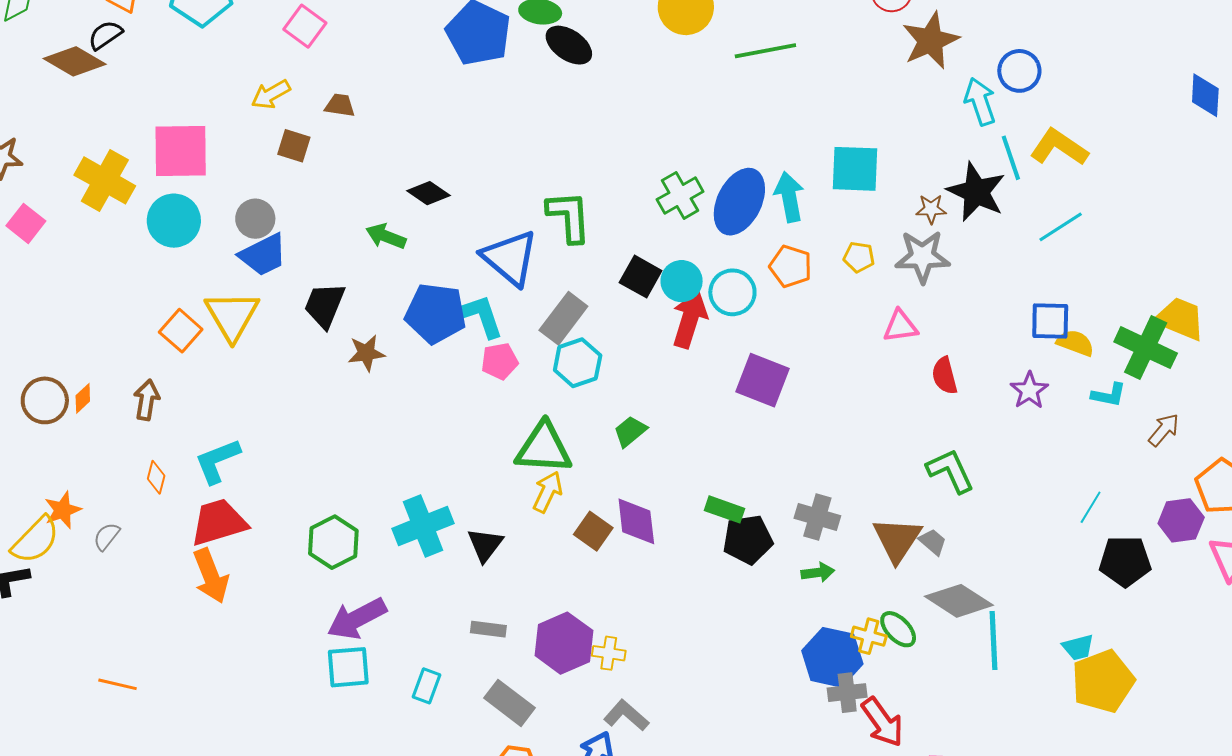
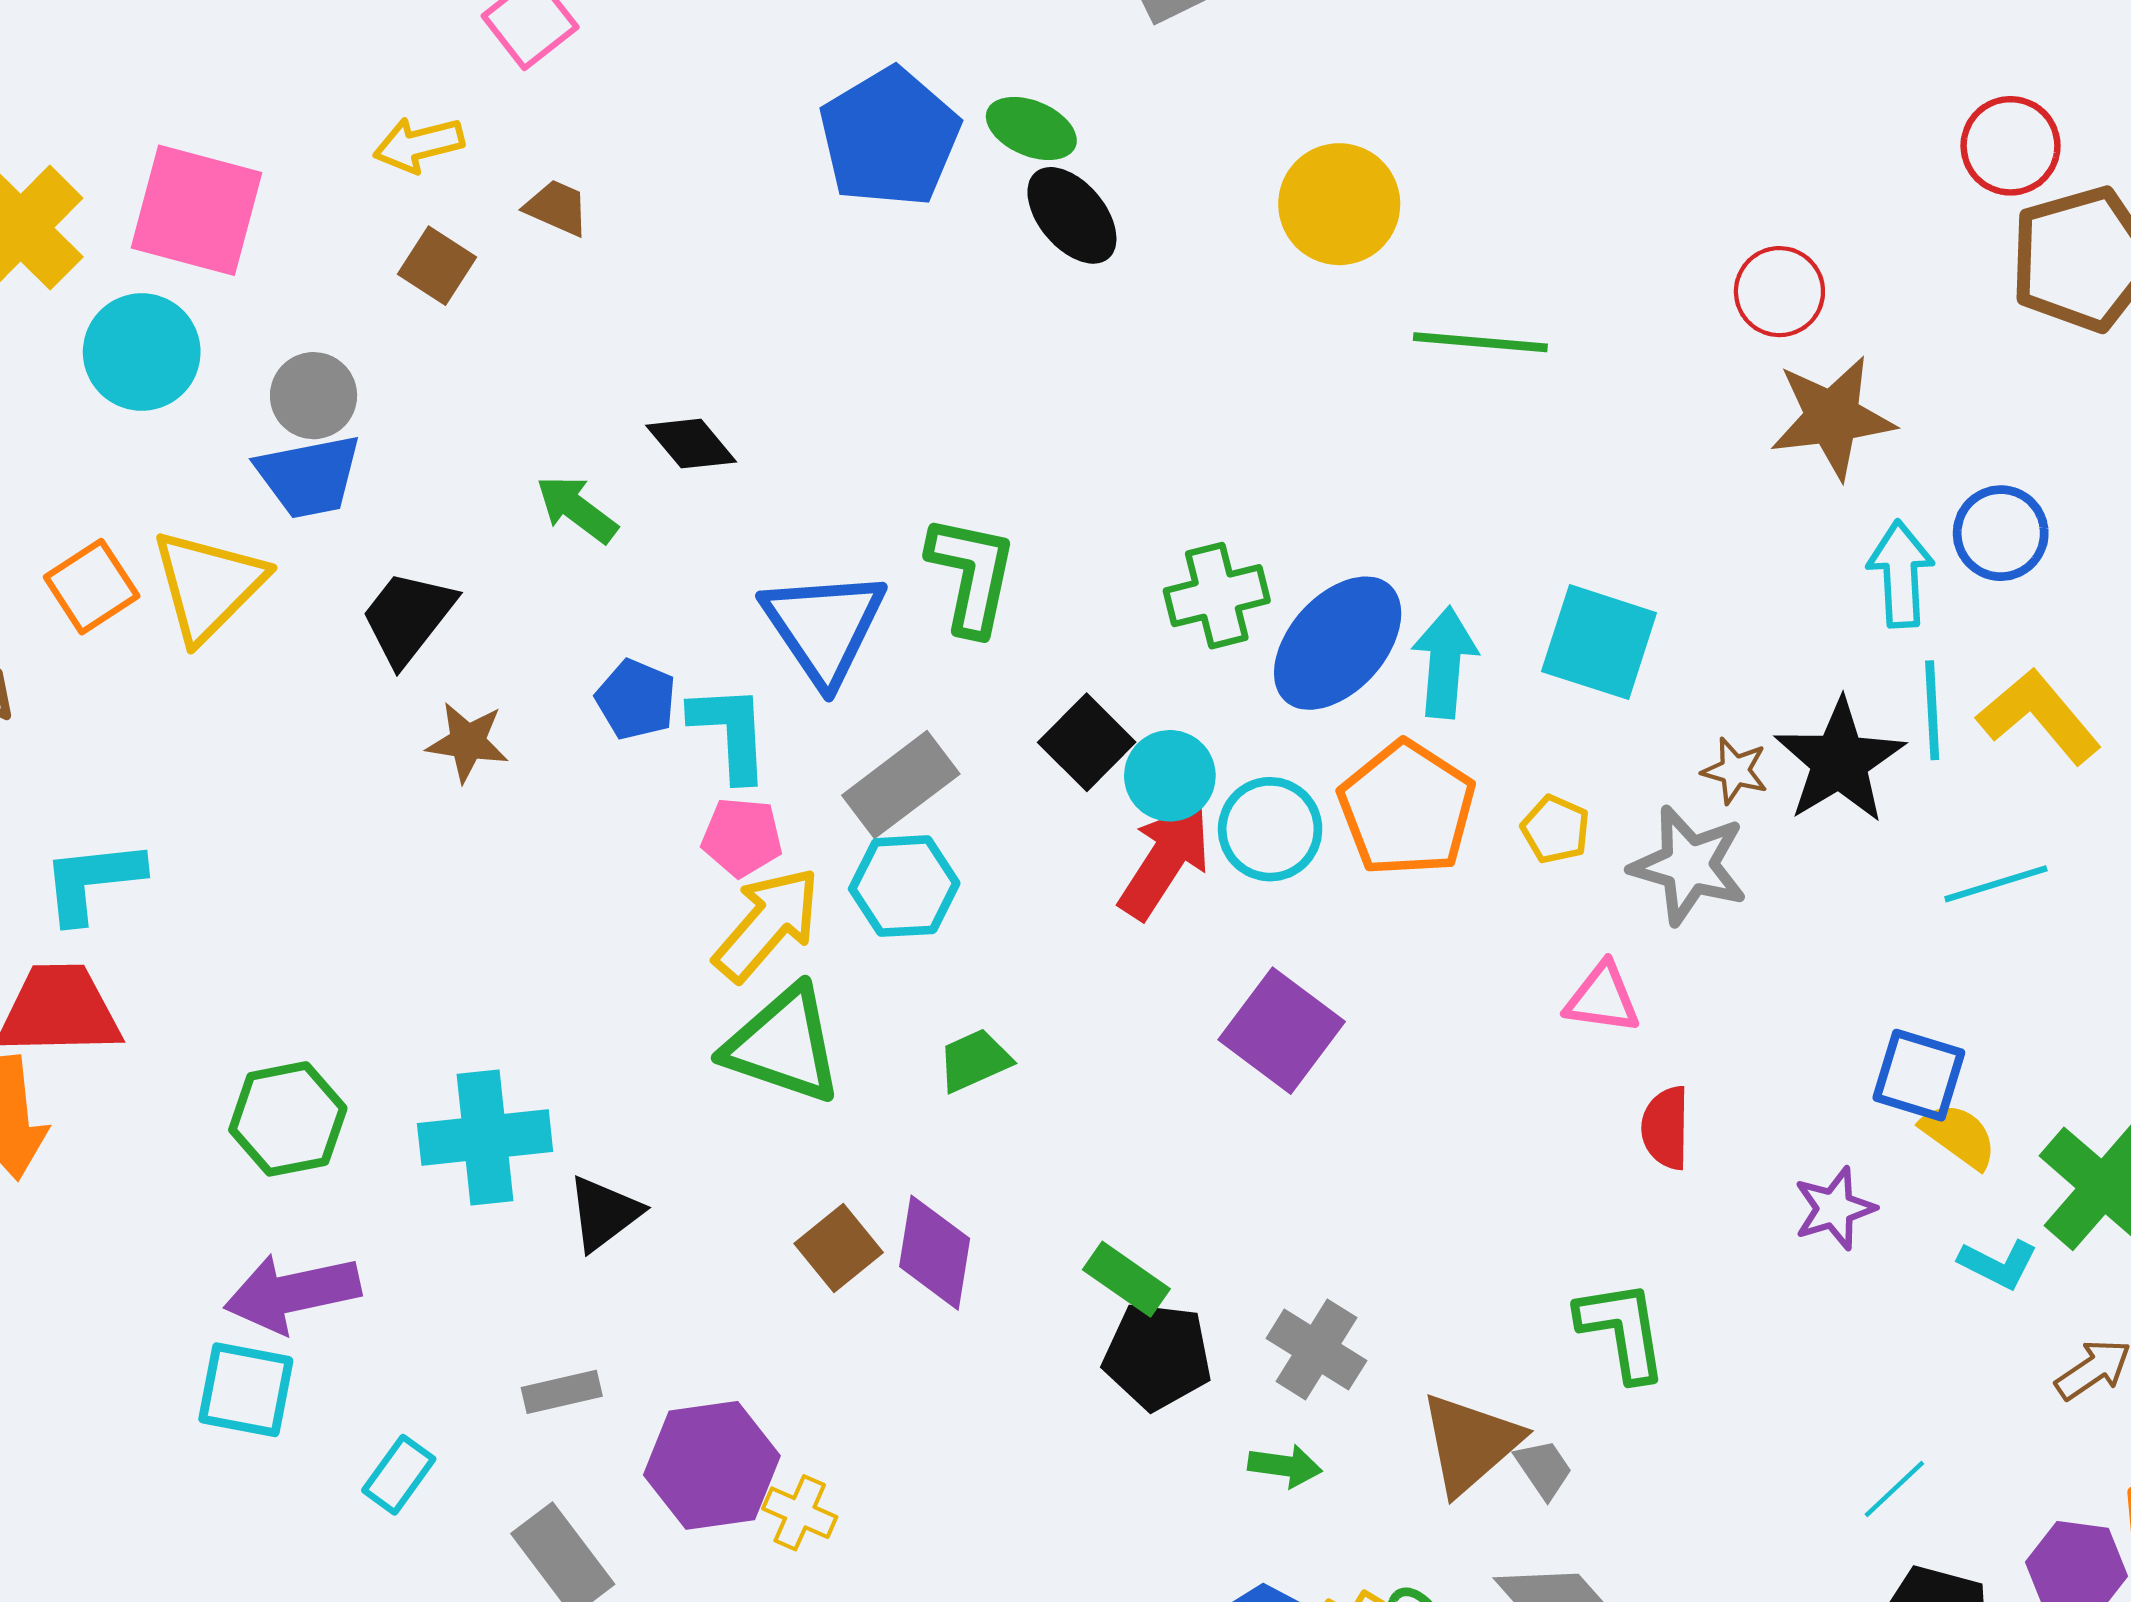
orange pentagon: (791, 266) -> (1407, 809), size x1.5
blue pentagon: (436, 313) -> (636, 699), size x0.6
yellow arrow: (548, 492) -> (767, 924), moved, size x1.4
gray rectangle: (488, 629) -> (562, 1392), turned -36

